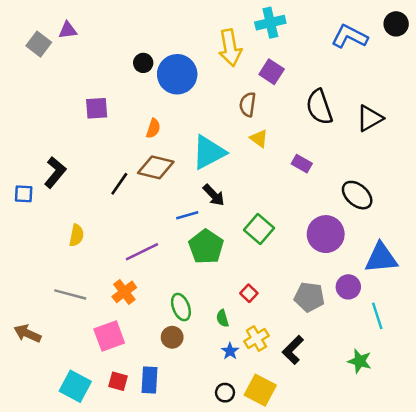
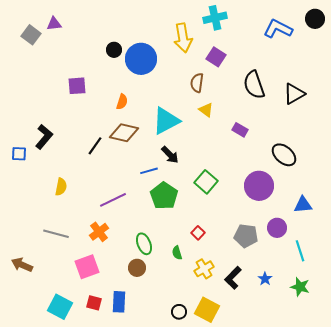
blue triangle: (381, 258) -> (303, 205), size x0.7
blue star: (230, 351) -> (265, 279), moved
green star: (360, 361) -> (300, 287), moved

